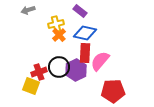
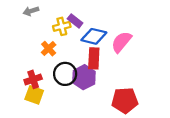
purple rectangle: (80, 11) -> (75, 21), moved
orange cross: (59, 35) -> (49, 49), moved
pink semicircle: (100, 61) -> (121, 42), moved
red cross: (39, 72) -> (33, 79), moved

